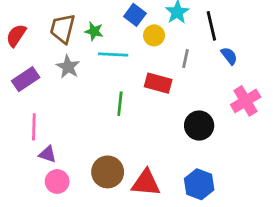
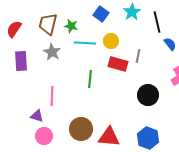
yellow circle: (154, 35) -> (111, 41), moved
gray line: (185, 59) -> (138, 56), moved
purple rectangle: (26, 79) -> (21, 61), turned -60
pink line: (34, 127) -> (52, 96), moved

